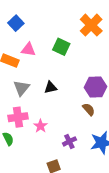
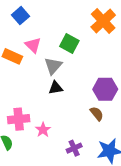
pink triangle: (28, 50) -> (33, 45), turned 35
gray triangle: (21, 88) -> (53, 66), moved

